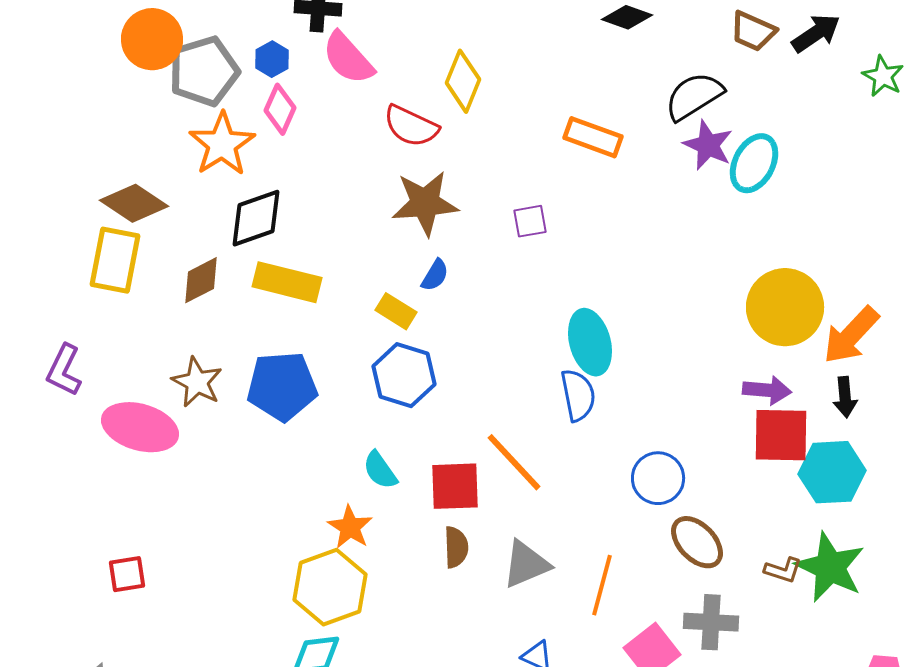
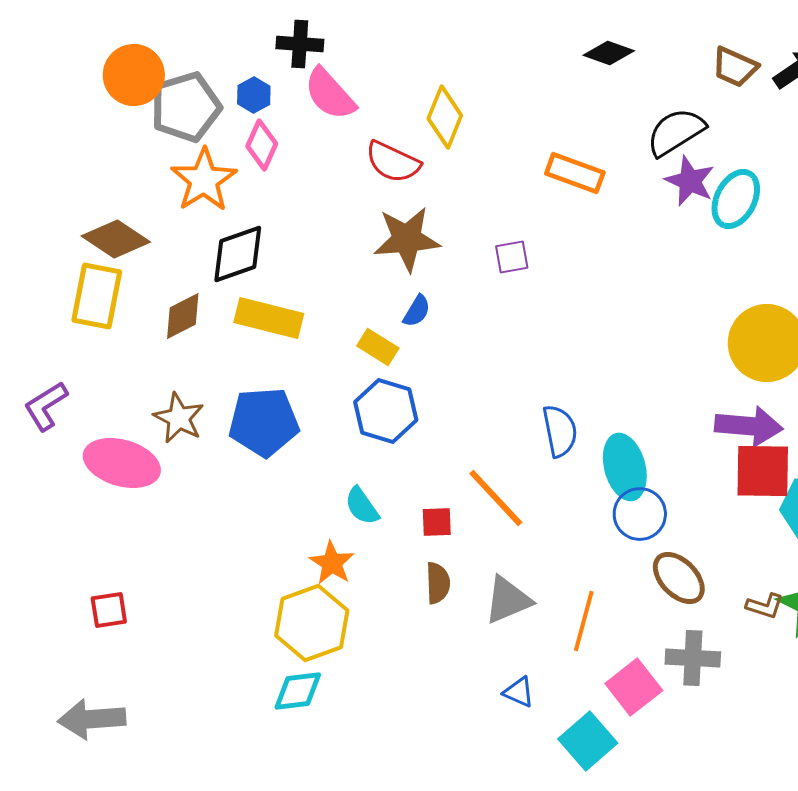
cyan ellipse: (590, 342) -> (625, 467), moved
purple L-shape: (64, 370) -> (46, 406), turned 32
purple arrow: (767, 390) -> (749, 426), size x1.4
red square: (455, 486) -> (437, 522), size x0.6

